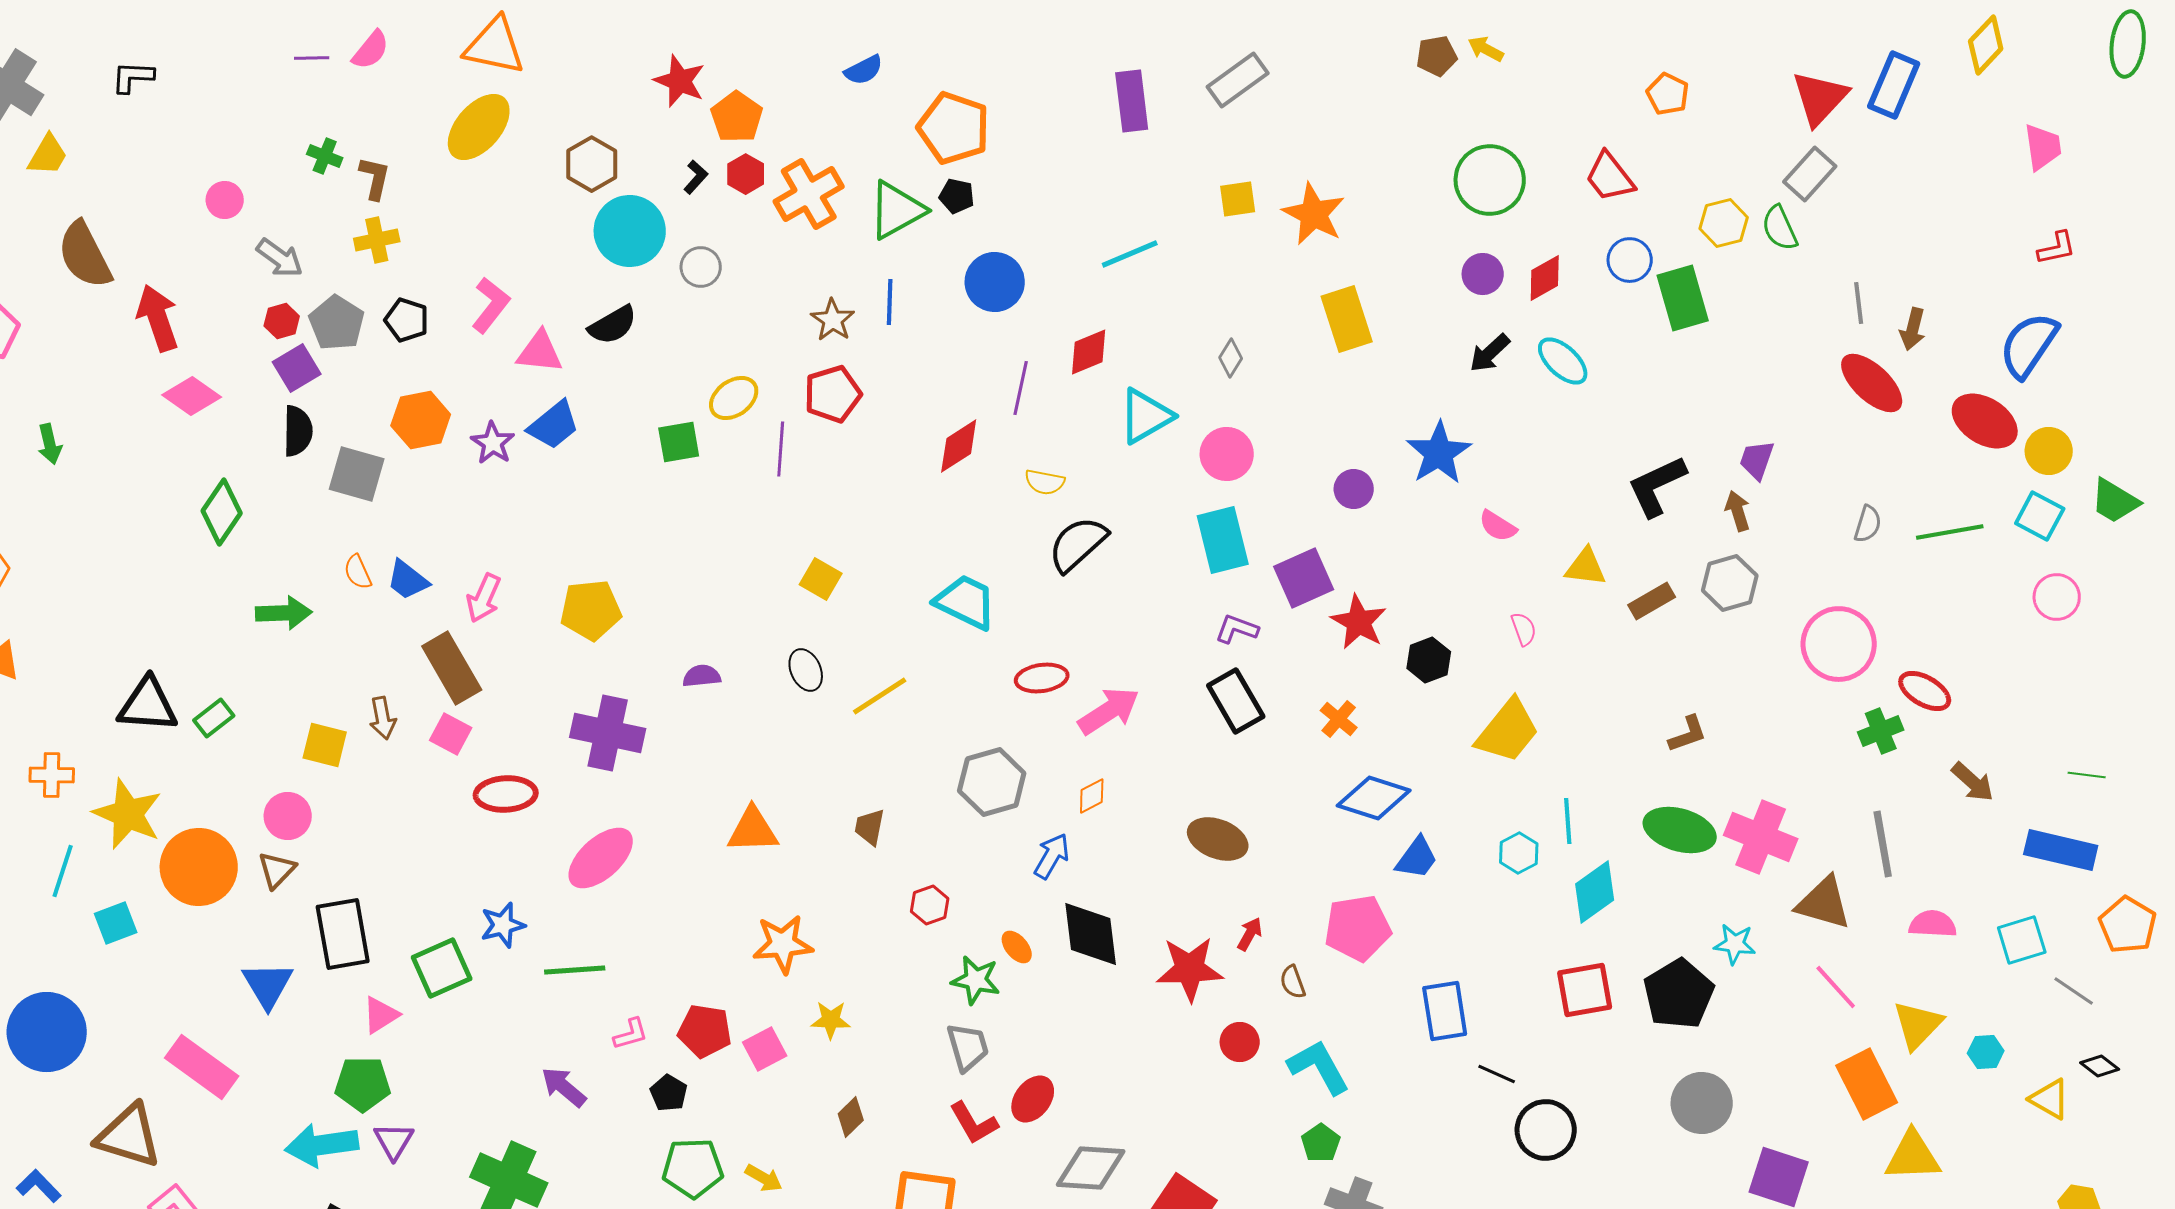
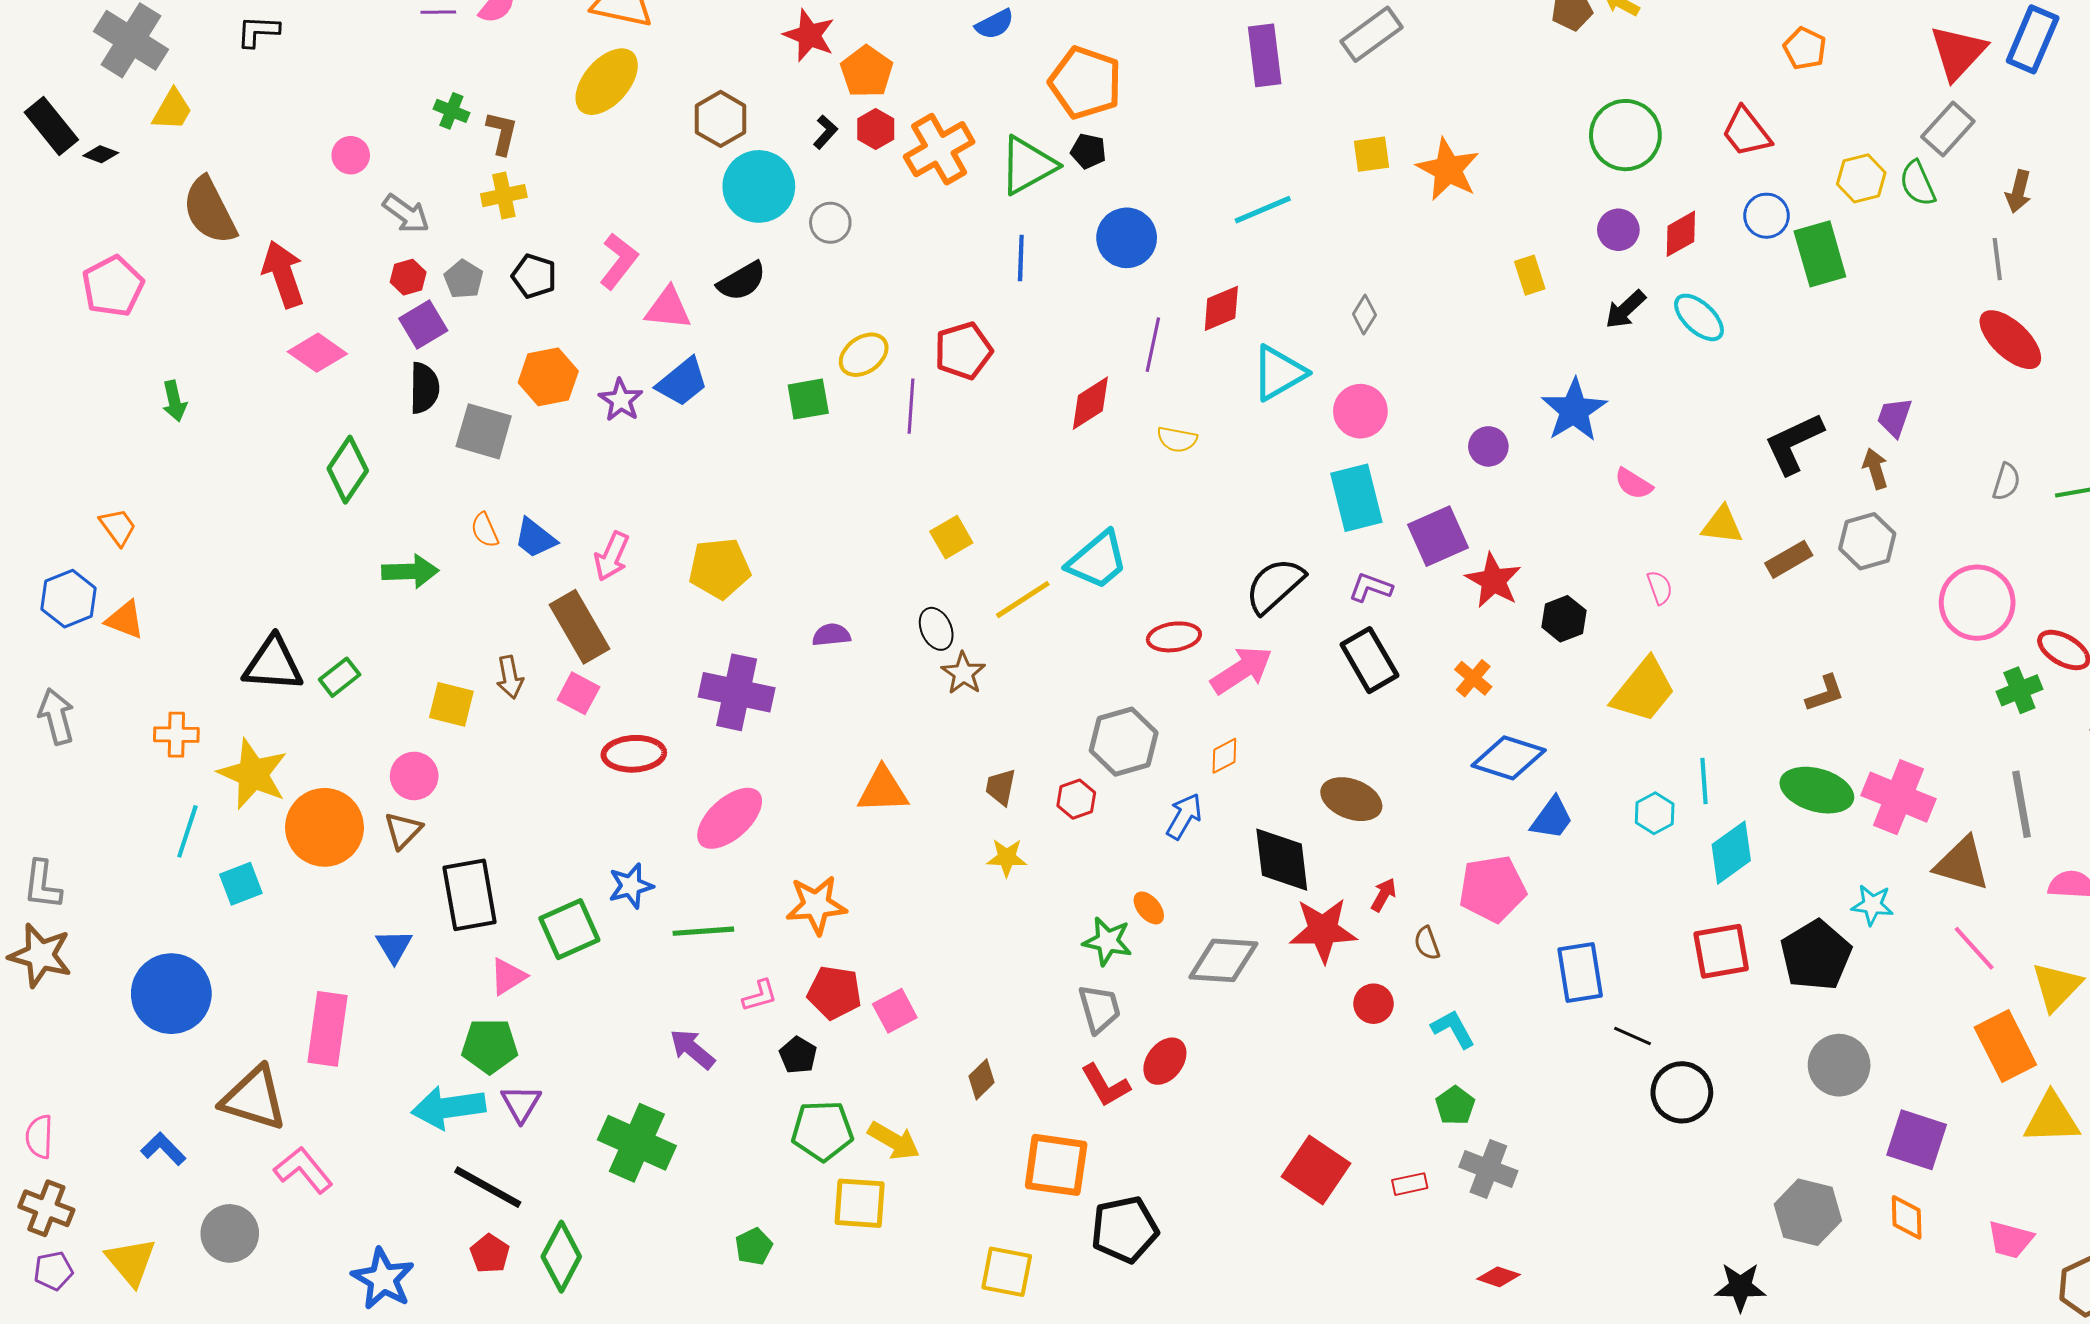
yellow rectangle: (1347, 319) -> (1530, 275), moved, size x0.6
brown star: (833, 320) -> (963, 673), moved
gray pentagon: (337, 323) -> (464, 279), size x0.7
brown arrow: (1913, 329) -> (2018, 191), moved
black semicircle: (1078, 544) -> (1275, 585), moved
yellow square: (821, 579) -> (951, 537), turned 30
cyan trapezoid: (966, 602) -> (1097, 560), turned 114
yellow line: (880, 696) -> (1023, 600), moved
red hexagon: (930, 905) -> (1076, 799), moved
black diamond: (1091, 934) -> (1282, 860), moved
orange star: (783, 944) -> (816, 905), moved
blue triangle: (268, 985) -> (394, 946), size x0.7
yellow star: (831, 1020) -> (1007, 858), moved
pink rectangle: (202, 1067) -> (328, 1029), turned 62
cyan L-shape: (1319, 1067) -> (1453, 1029), size x0.7
gray diamond: (1091, 1168) -> (1223, 960), moved
yellow arrow: (764, 1178) -> (894, 1141), size x1.4

